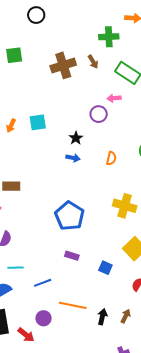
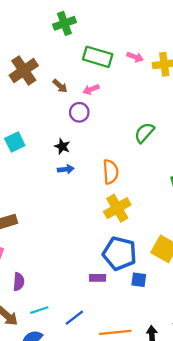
brown arrow: (93, 62) -> (60, 86), moved
orange semicircle: (111, 158) -> (111, 172), moved, size x1.5
yellow cross: (125, 206) -> (117, 208), moved, turned -30
blue pentagon: (70, 216) -> (120, 253), moved

